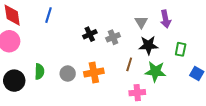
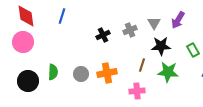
purple arrow: (165, 19) -> (178, 20), turned 42
gray cross: (113, 37) -> (130, 30), moved
green rectangle: (181, 49) -> (193, 50), turned -40
pink cross: (137, 93) -> (137, 91), moved

